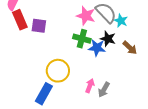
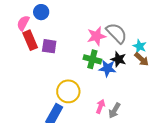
pink star: (86, 16) -> (96, 36), turned -30
cyan star: (121, 21) -> (140, 46), moved
brown arrow: (130, 48) -> (142, 59), moved

